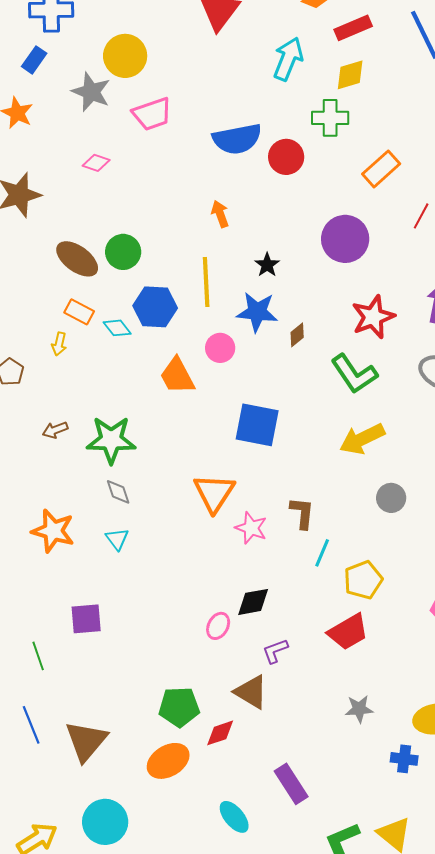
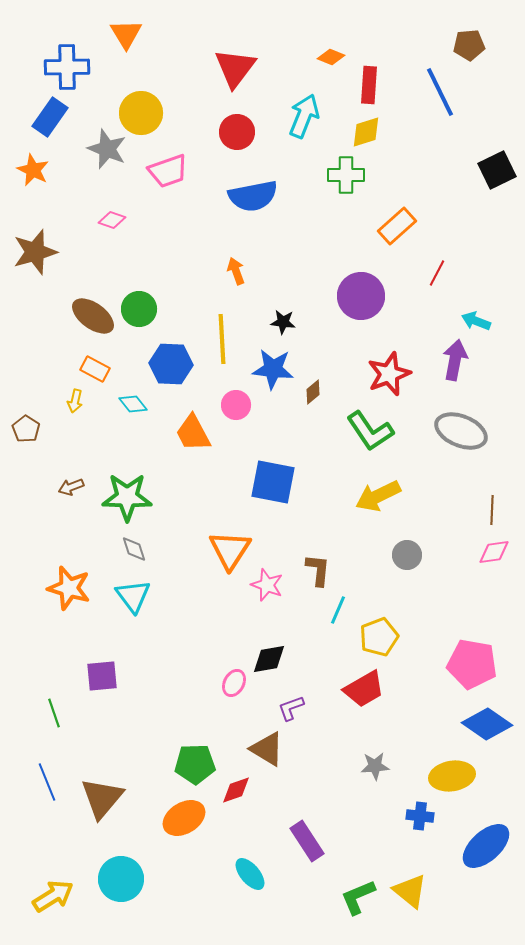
red rectangle: (353, 28) -> (369, 85), turned -63
blue rectangle: (34, 60) -> (50, 117), size x1.4
red circle: (286, 157) -> (237, 132), moved
black star: (267, 265) -> (283, 322), turned -30
cyan diamond: (117, 328) -> (133, 404), moved
cyan triangle: (117, 539) -> (133, 596), size x1.5

